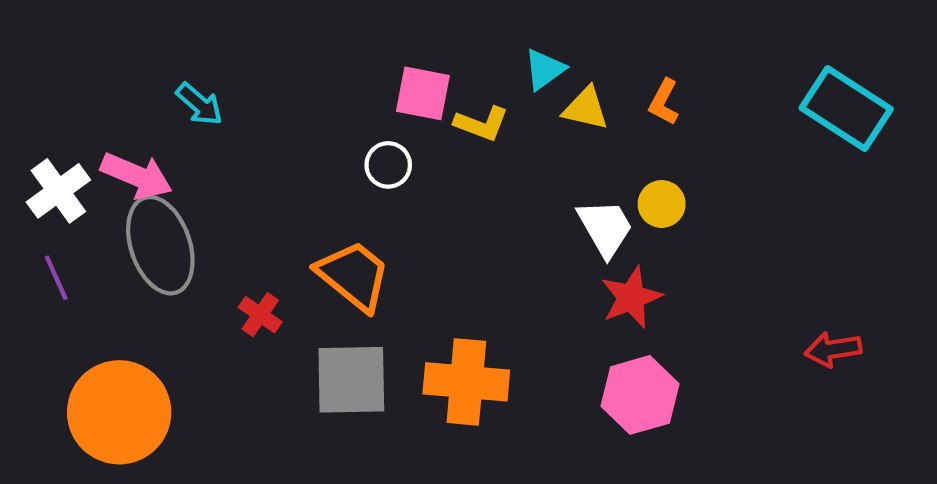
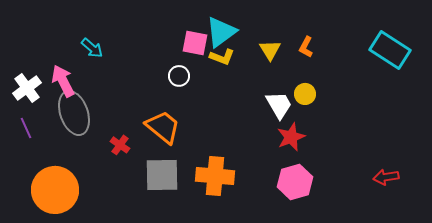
cyan triangle: (544, 69) -> (221, 32), moved, size x1.6
yellow triangle: (586, 109) -> (270, 50), turned 45
pink arrow: (136, 176) -> (63, 81), turned -140
red arrow: (833, 349) -> (386, 177), moved

